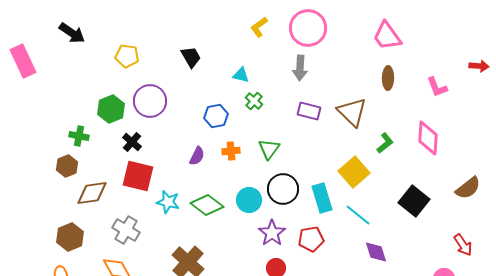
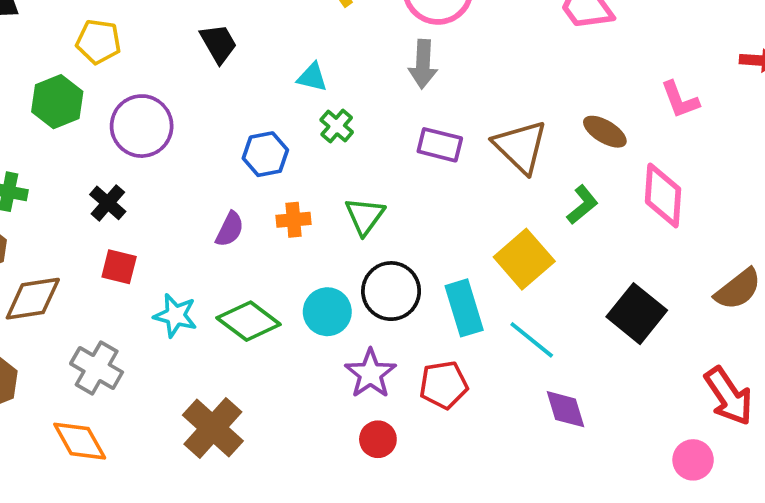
brown ellipse: (388, 78) -> (605, 132), moved, turned -60
green hexagon: (111, 109) -> (57, 102), moved
red square: (138, 176) -> (119, 267), size x0.6
red arrow: (463, 245) -> (729, 396), size x1.4

